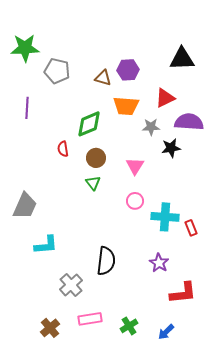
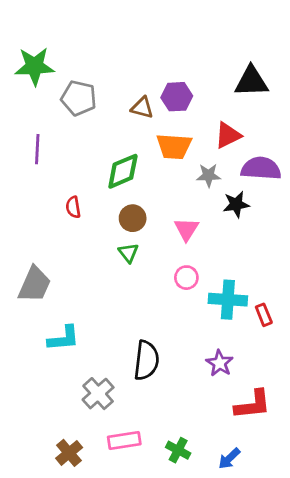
red semicircle: (63, 149) -> (73, 207), moved
green cross: (129, 326) -> (178, 450), turned -30

